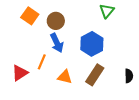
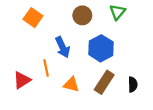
brown circle: (56, 21) -> (82, 15), moved
orange line: (42, 62) -> (46, 68), turned -35
black semicircle: (129, 76) -> (133, 84), moved

